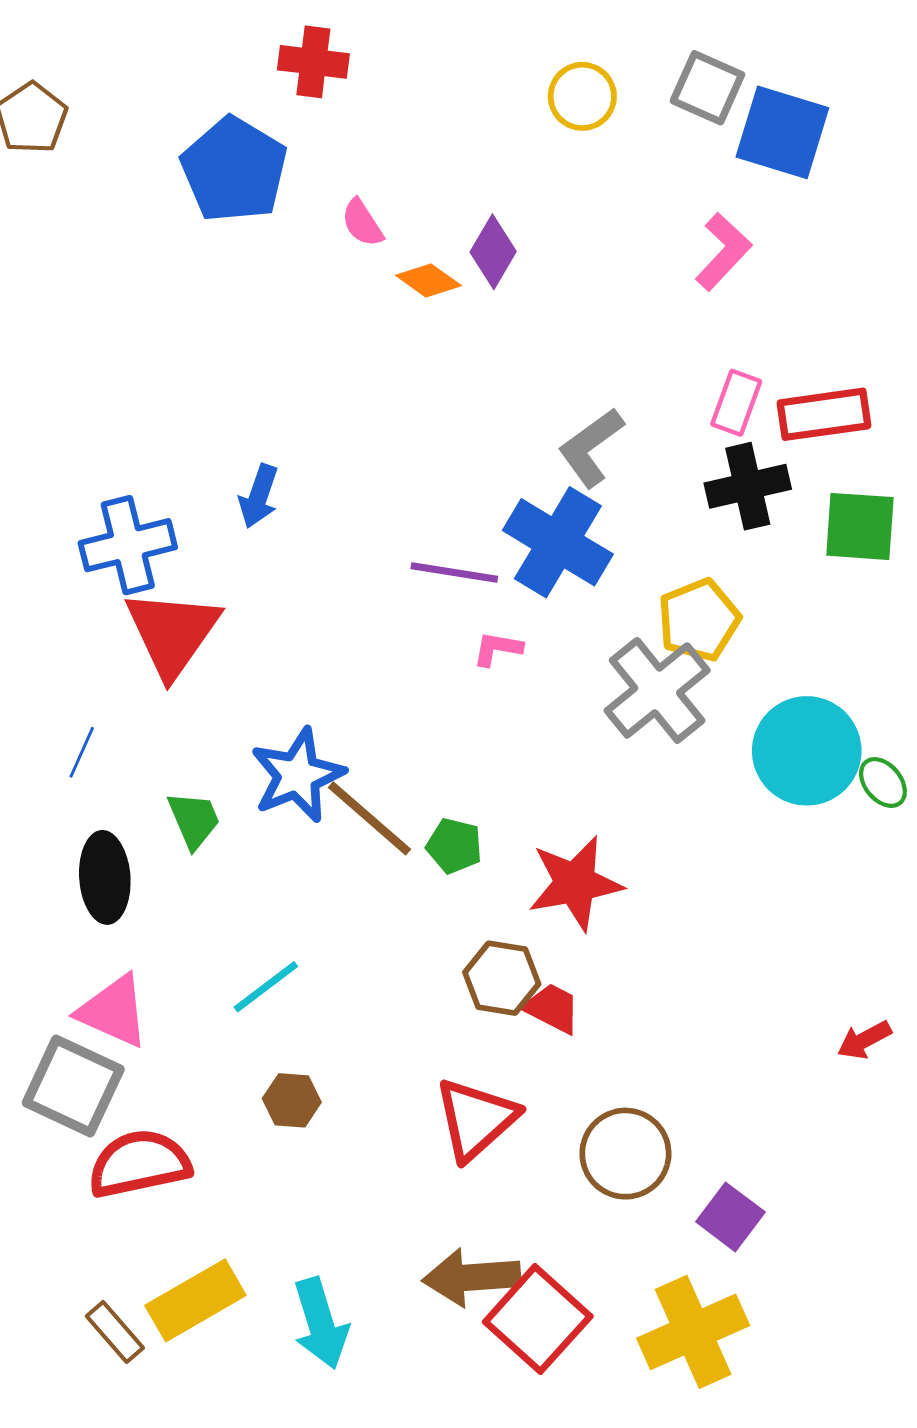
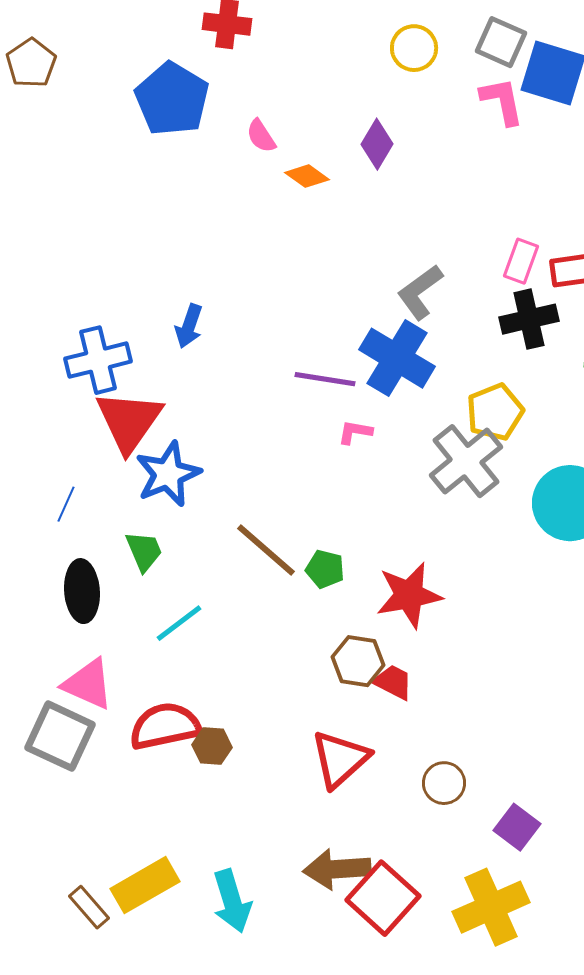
purple diamond: (493, 252) -> (377, 144), moved
pink L-shape: (723, 252) -> (502, 101), moved, turned -54
blue star: (298, 775) -> (168, 474), moved
cyan line: (266, 987) -> (179, 623), moved
brown circle: (625, 1154) -> (444, 783), size x0.7
red semicircle: (139, 1164) -> (165, 726), moved

